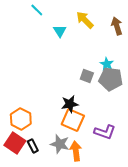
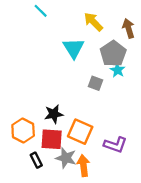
cyan triangle: (60, 31) -> (74, 48), moved, size x1.5
gray pentagon: (111, 79) -> (113, 54), moved, turned 30
black star: (70, 104) -> (54, 114), moved
red square: (15, 143) -> (52, 139), moved, turned -30

